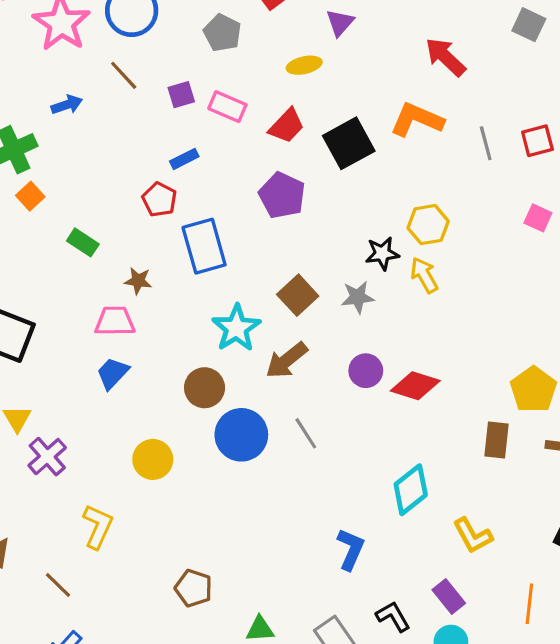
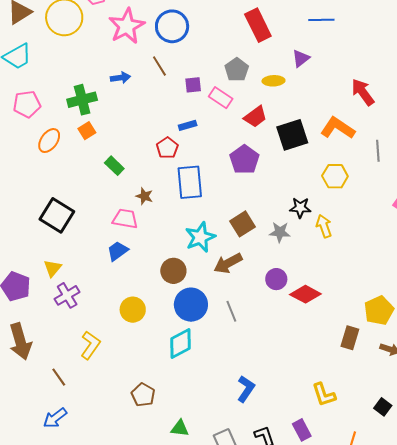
gray pentagon: (222, 33) -> (237, 70), moved
yellow hexagon: (428, 225) -> (335, 176), moved
cyan diamond: (411, 490) -> (180, 344), moved

